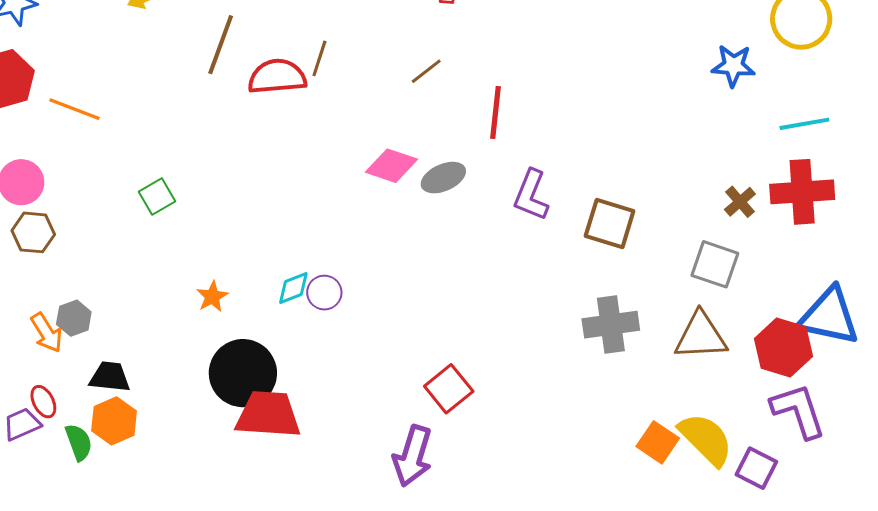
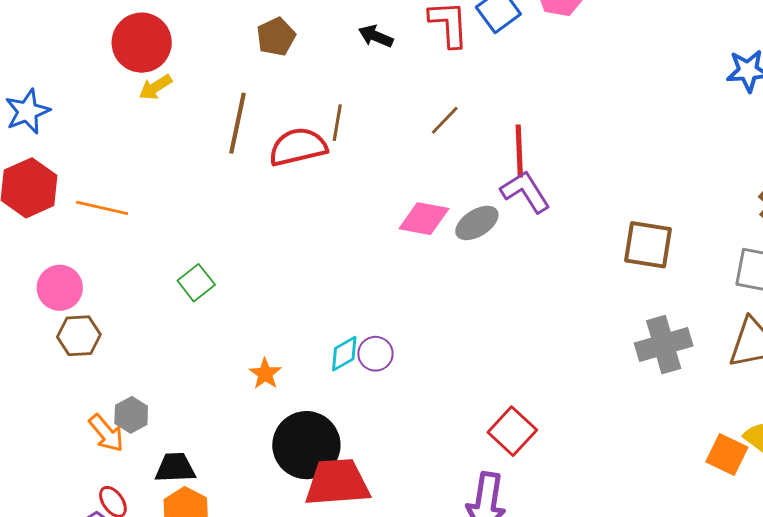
purple L-shape: (531, 195) -> (525, 192), moved, turned 134

